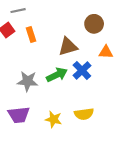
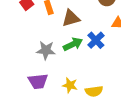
brown triangle: (68, 47) -> (71, 18), moved
yellow semicircle: (84, 114) -> (94, 91), moved

